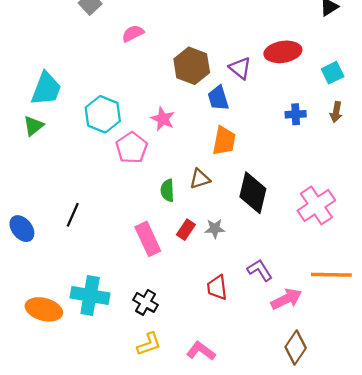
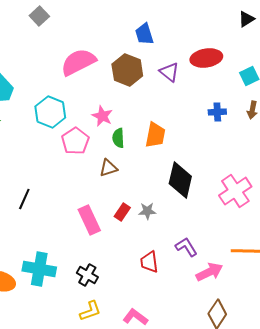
pink semicircle: (133, 33) -> (78, 62), moved, size x1.8
blue trapezoid: (218, 98) -> (144, 34), moved
brown triangle: (200, 179) -> (108, 168), moved
green semicircle: (167, 190) -> (118, 138), moved

